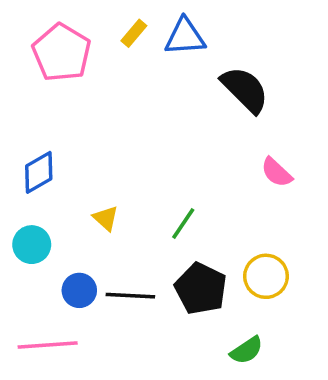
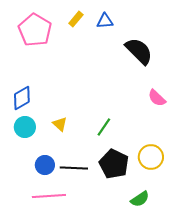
blue triangle: (185, 37) -> (105, 21), size x0.7
cyan circle: (32, 245) -> (25, 127), moved
pink line: (48, 345) -> (49, 196), moved

